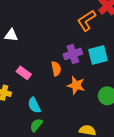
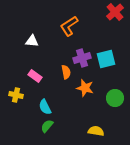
orange L-shape: (86, 21) -> (69, 26), moved
white triangle: (11, 35) -> (32, 41), moved

